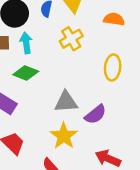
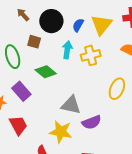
cyan arrow: (26, 43) -> (67, 50), moved
yellow star: (64, 136) -> (61, 132), turned 30

